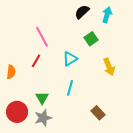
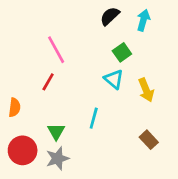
cyan triangle: (70, 59) -> (114, 79), moved, turned -49
orange semicircle: (11, 72) -> (14, 107), moved
brown rectangle: (98, 113) -> (149, 140), moved

